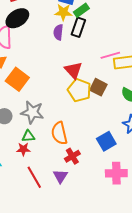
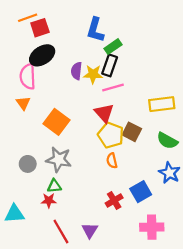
yellow star: (63, 12) -> (93, 74), moved
purple semicircle: (58, 32) -> (76, 71), moved
pink line: (110, 55) -> (113, 88), moved
orange square: (17, 79) -> (56, 122), moved
orange semicircle: (59, 133) -> (112, 161), moved, size x0.6
red cross: (72, 156) -> (114, 200), moved

